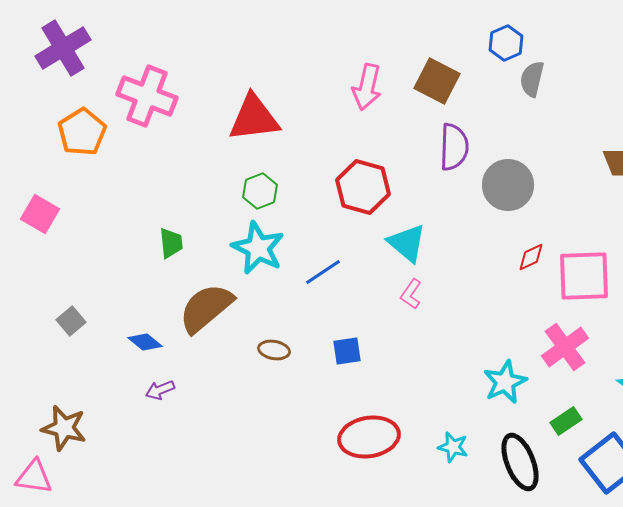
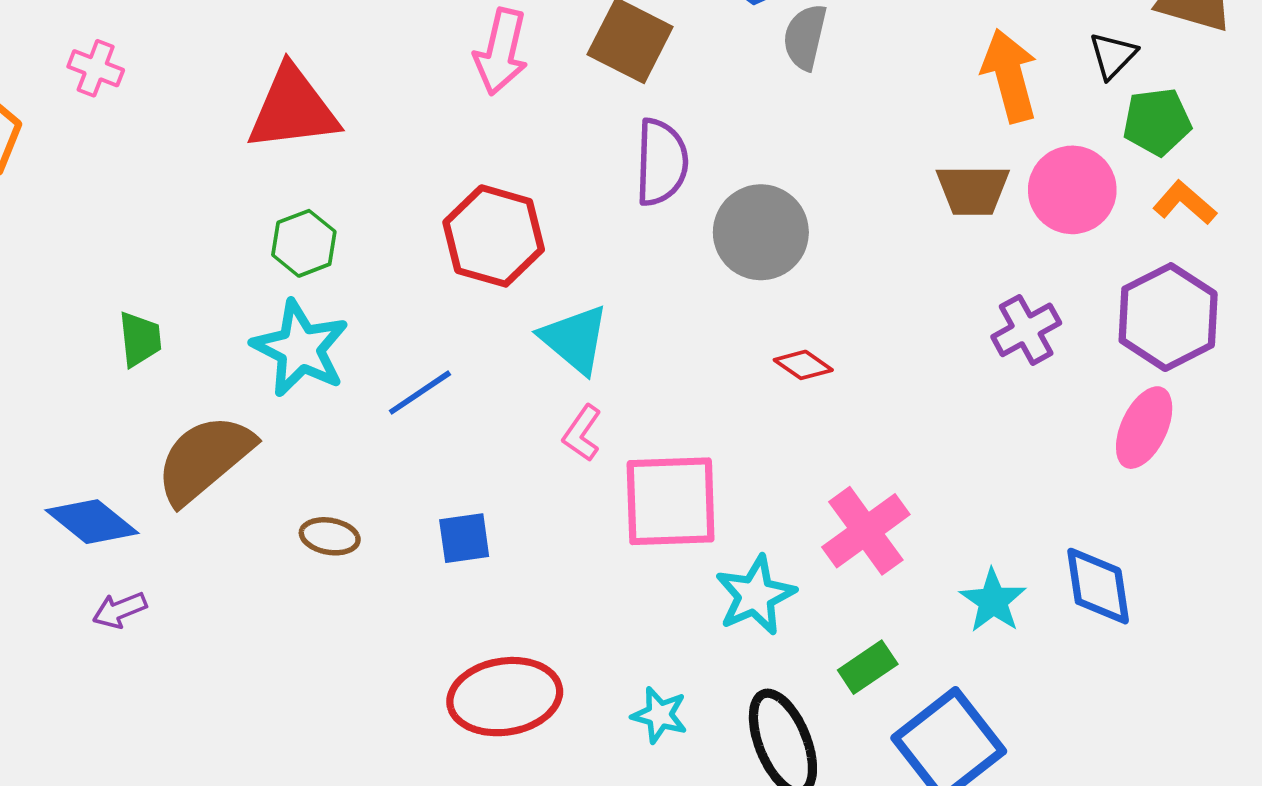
pink cross: (147, 96) -> (96, 68), size x0.5
red diamond: (531, 257) -> (803, 365), turned 60
pink square: (584, 276) -> (671, 501), moved
blue diamond: (145, 342) -> (92, 522), size x1.4

